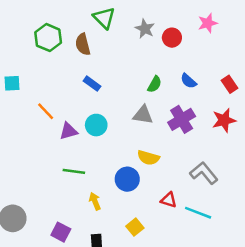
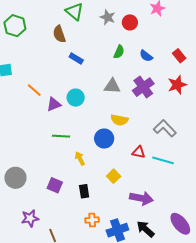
green hexagon: (48, 38) -> (15, 26), moved
blue rectangle: (92, 84) -> (76, 58), moved
green semicircle: (155, 84) -> (119, 52), moved

